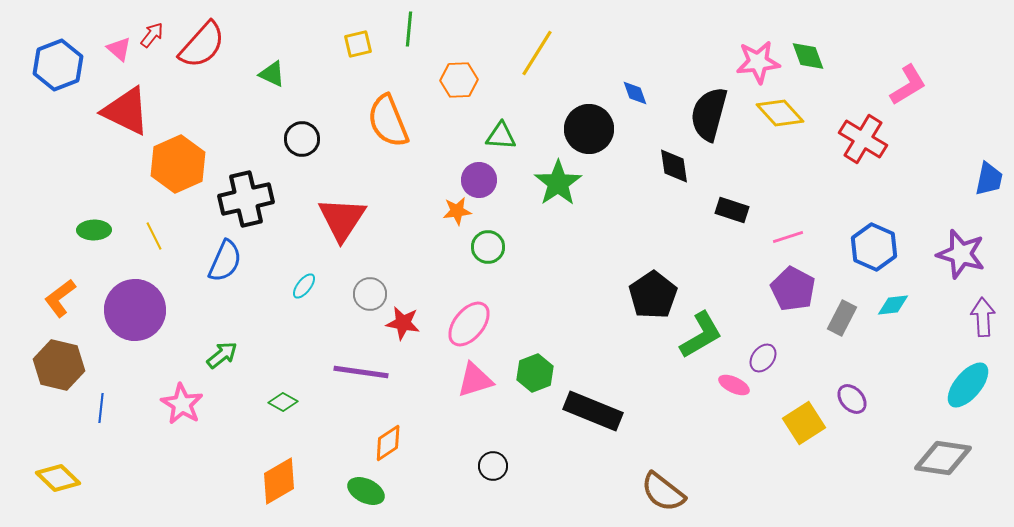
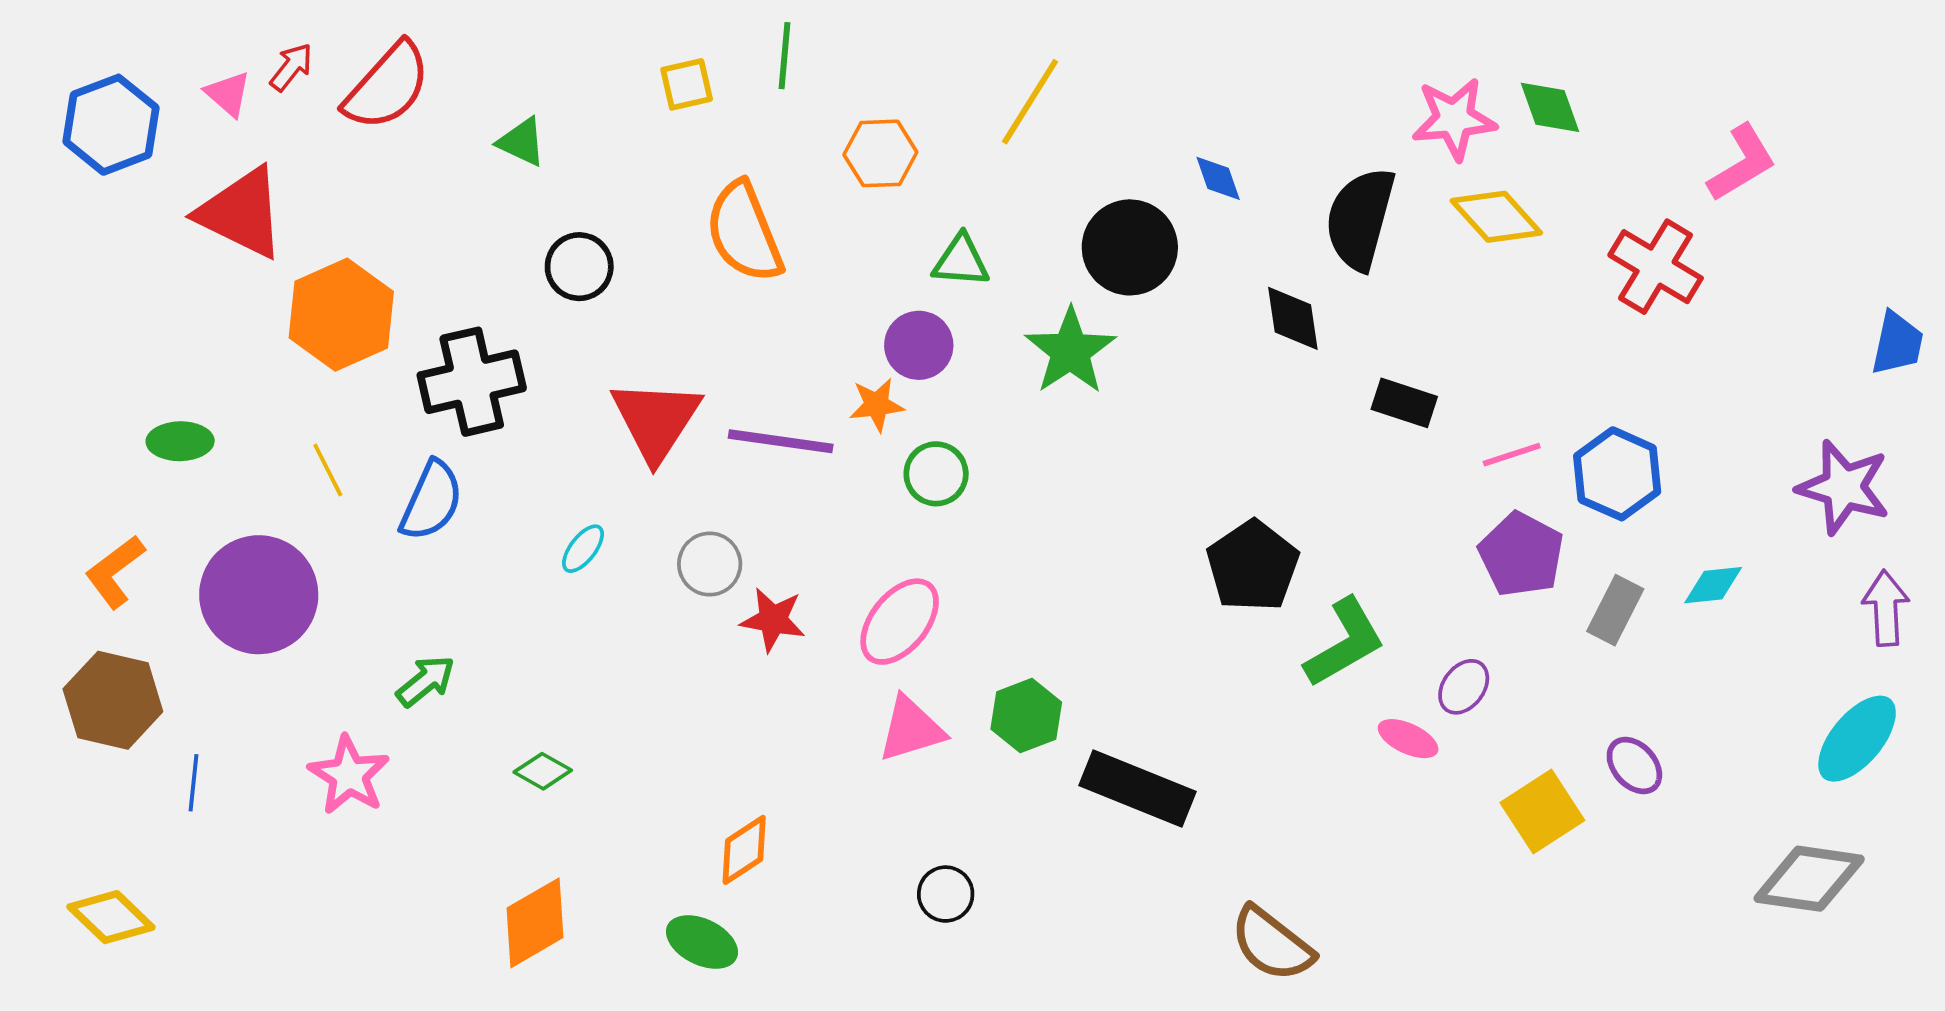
yellow line: (154, 236) -> (328, 470), moved
blue hexagon: (874, 247) -> (1617, 474), moved
purple line: (361, 372) -> (781, 441), moved

